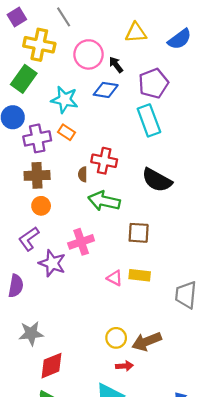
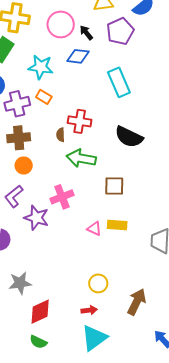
purple pentagon: (153, 83) -> (120, 31), moved
brown arrow: (147, 341) -> (137, 302), moved, turned 140
red arrow: (124, 366) -> (89, 310), moved

